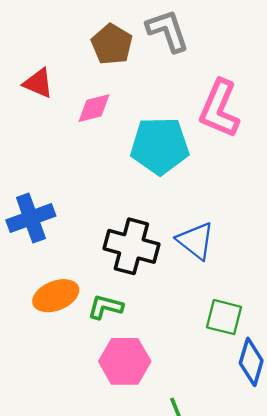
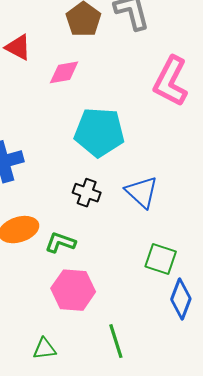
cyan pentagon: (160, 146) -> (99, 132), moved
black cross: (131, 246) -> (87, 193), size x0.6

